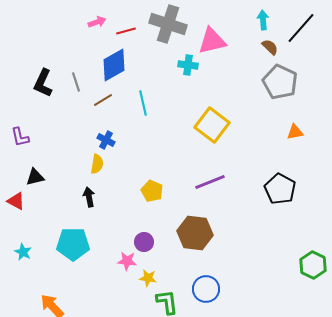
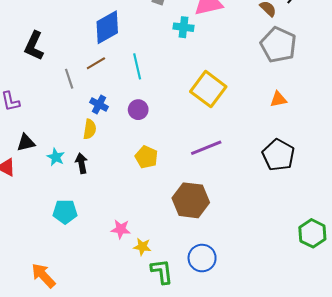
gray line: (76, 82) -> (69, 79), moved
orange triangle: (295, 132) -> (278, 99), moved
purple circle: (144, 242) -> (138, 110), moved
cyan pentagon: (73, 244) -> (65, 212), size x0.7
cyan star: (23, 252) -> (56, 157), moved

